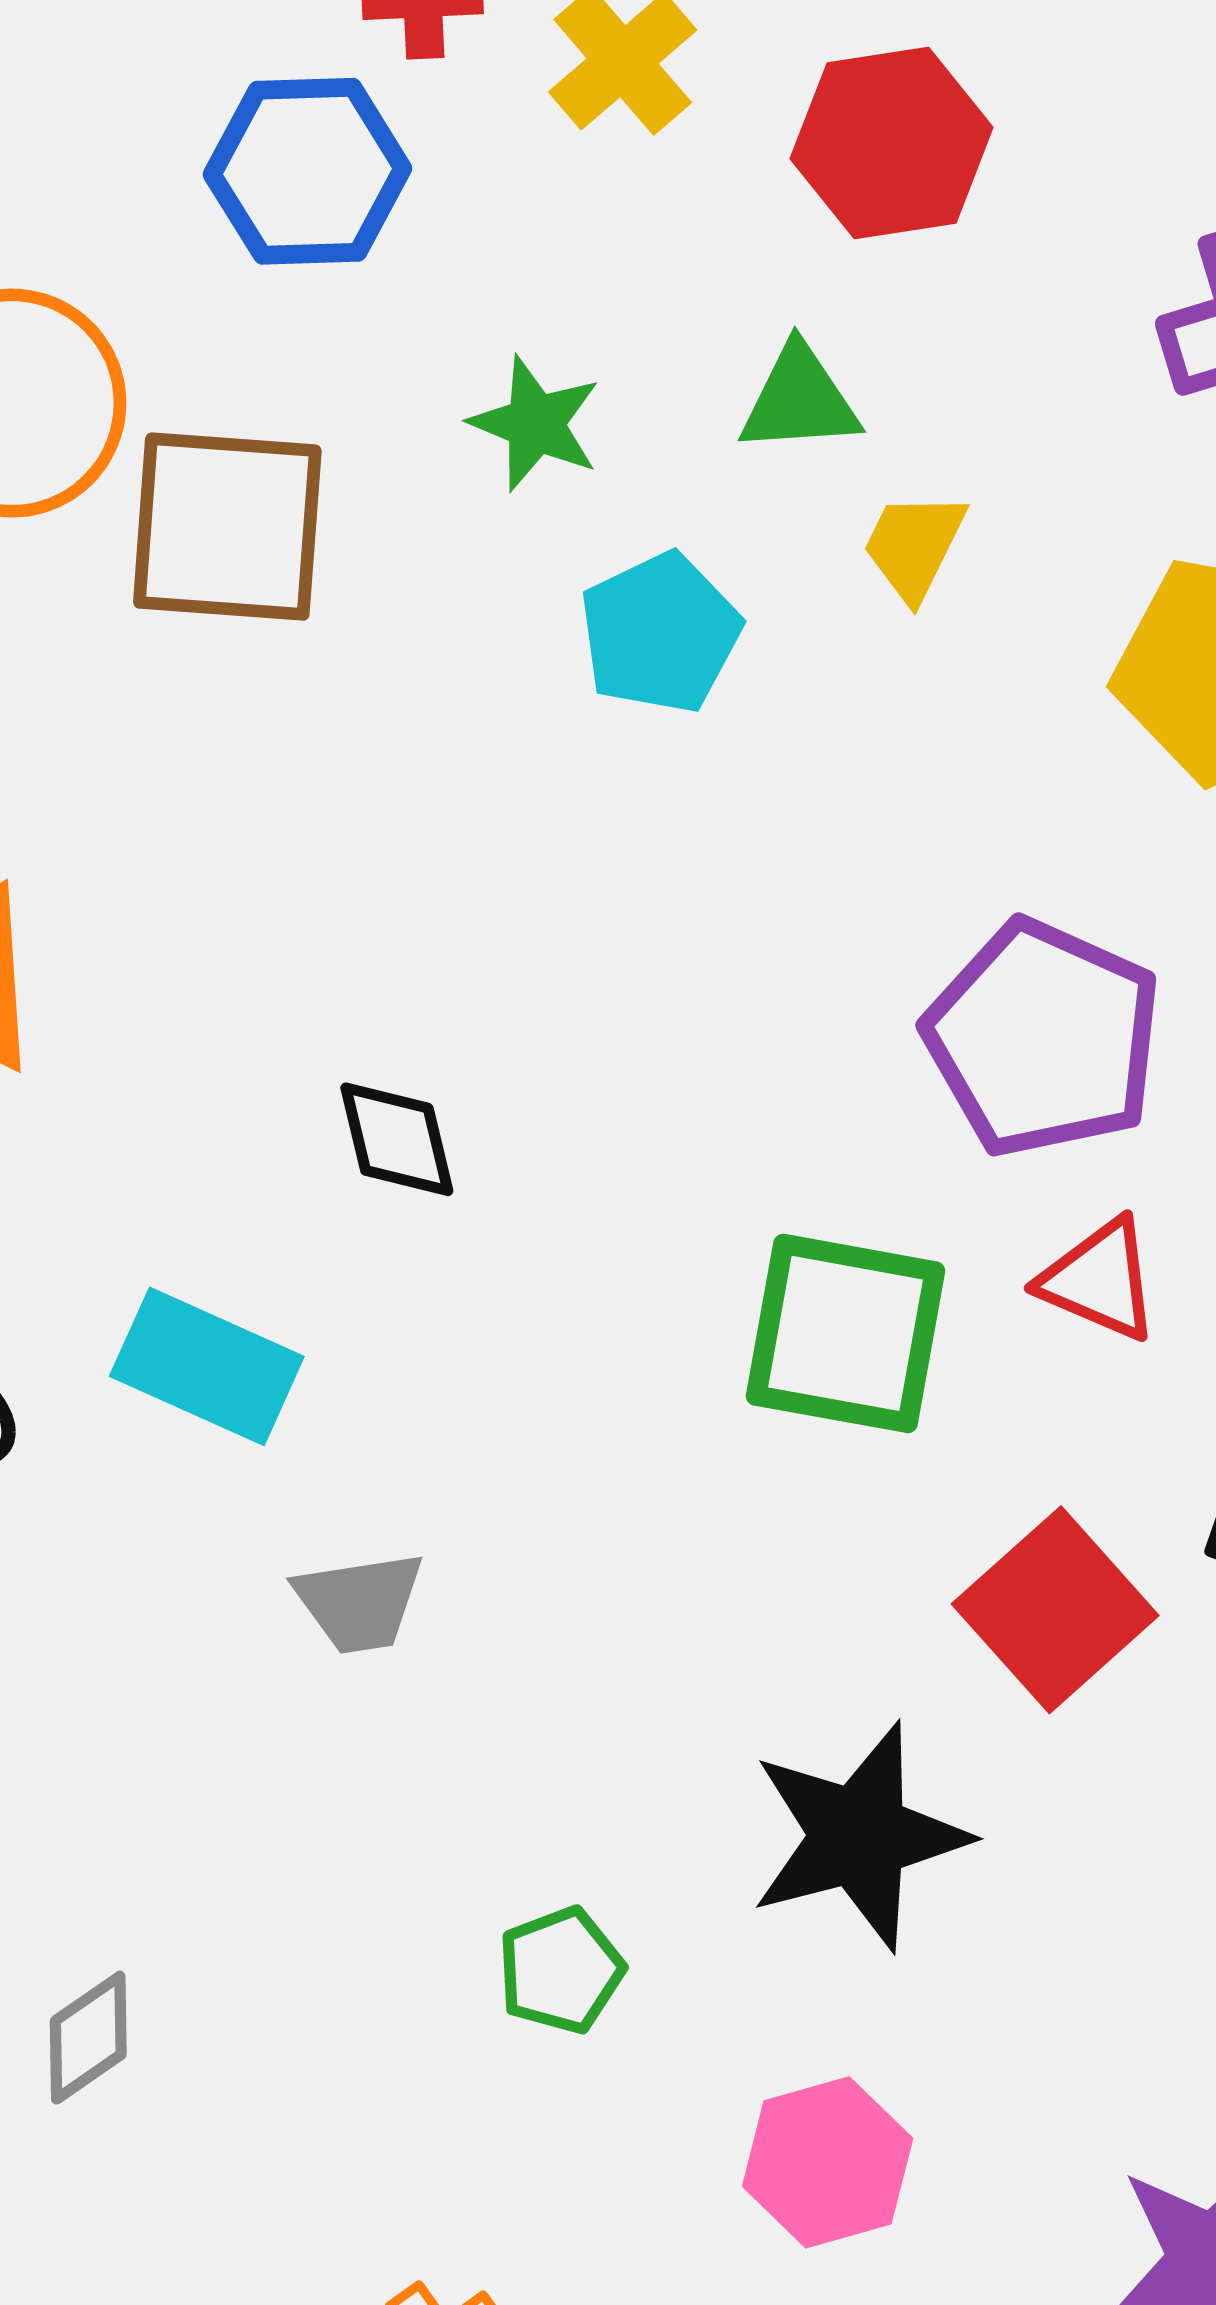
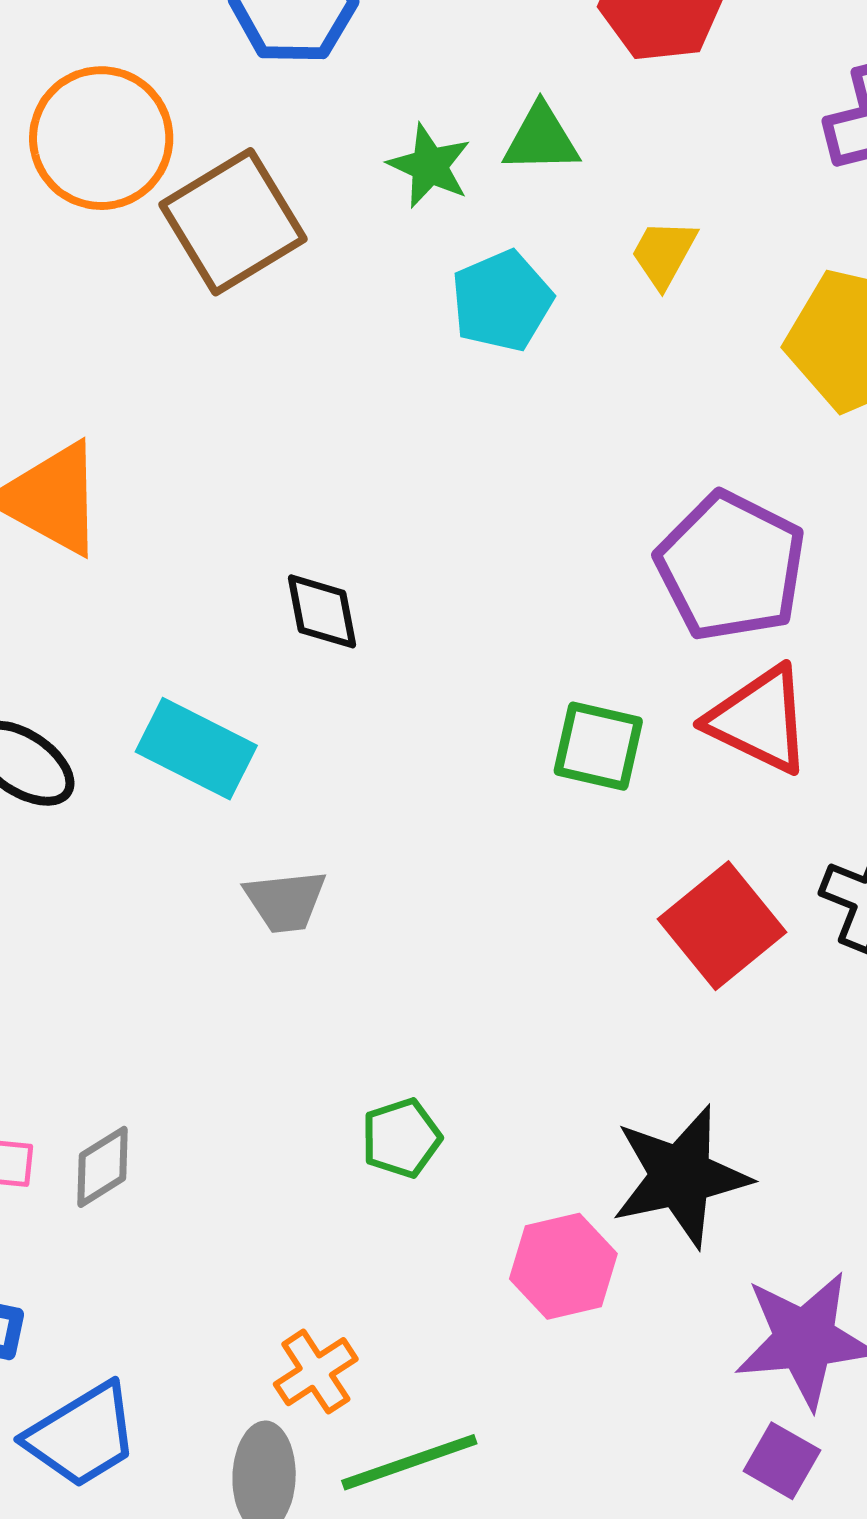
green triangle: (800, 400) -> (541, 139), moved
brown square: (227, 527) -> (233, 222), turned -38
red triangle: (1100, 1280) -> (759, 720), size x1.4
green square: (845, 1333) -> (598, 746), size x0.7
black star: (859, 1836) -> (681, 1176), moved

